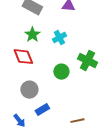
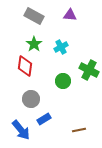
red diamond: (23, 57) -> (25, 66), turned 30
blue arrow: (19, 121) -> (21, 130), size x1.5

